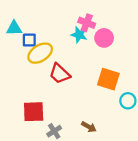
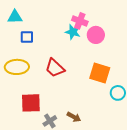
cyan triangle: (14, 28) -> (15, 17), moved
yellow ellipse: (40, 53) -> (17, 67), moved, turned 30
brown arrow: (89, 127) -> (74, 117), moved

